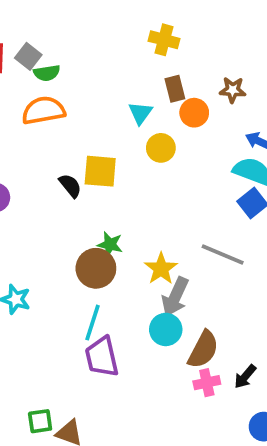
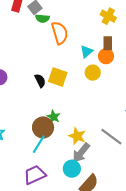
orange semicircle: (43, 110) -> (60, 33), moved, turned 70
orange circle: (194, 113) -> (106, 56), moved
yellow star: (161, 269) -> (77, 136), turned -30
cyan line: (93, 323) -> (39, 144), moved
purple trapezoid: (102, 357) -> (35, 175), turned 65

